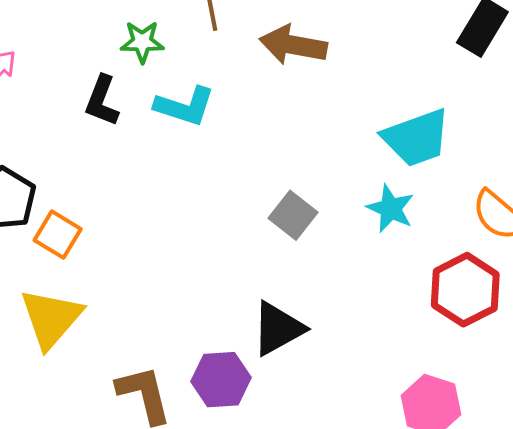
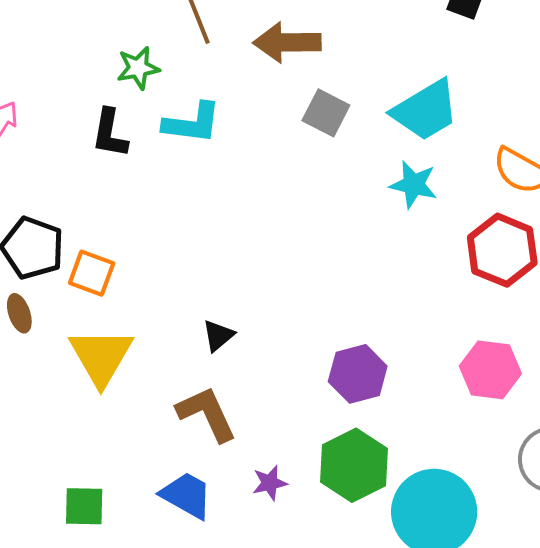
gray square: (293, 215) -> (326, 113), moved
black triangle: (278, 329) -> (218, 335), moved, size x0.6
purple hexagon: (221, 380) -> (358, 374), moved

